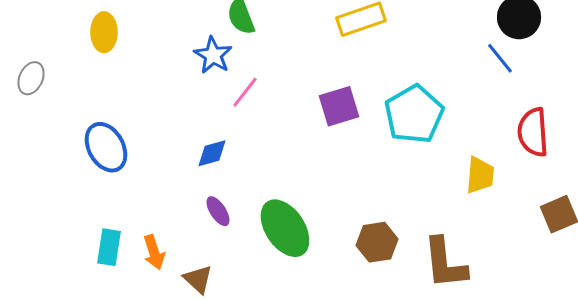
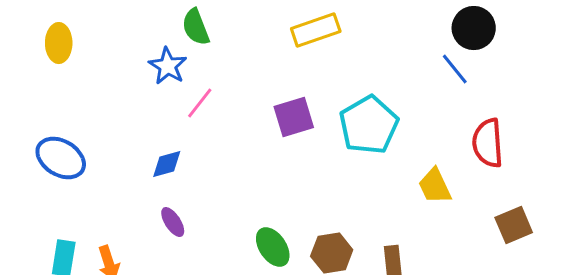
blue ellipse: (106, 147) -> (61, 158), turned -30
yellow trapezoid: (480, 175) -> (435, 186), turned 150
green ellipse: (285, 228) -> (273, 247), moved, size x0.7

